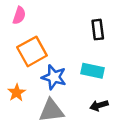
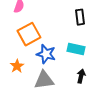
black arrow: (99, 105) -> (81, 76), turned 120

